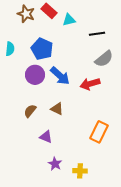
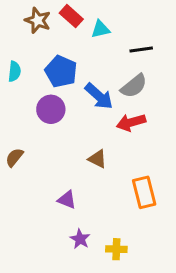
gray semicircle: (104, 59) -> (134, 86), moved
blue arrow: (60, 76) -> (99, 96), moved
brown triangle: (57, 109) -> (97, 159), moved
brown semicircle: (30, 111) -> (14, 157), moved
orange rectangle: (99, 132) -> (144, 192), turned -40

